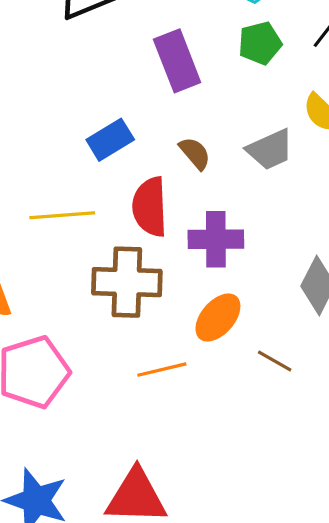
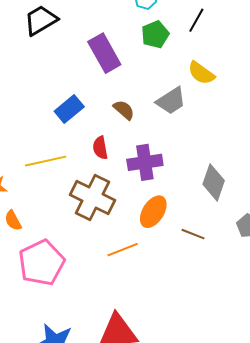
red semicircle: (150, 207) -> (100, 148), size x0.6
brown cross: (127, 282) -> (93, 197), turned 33

